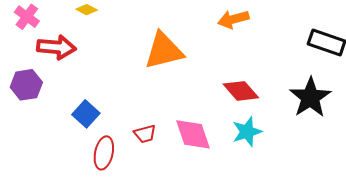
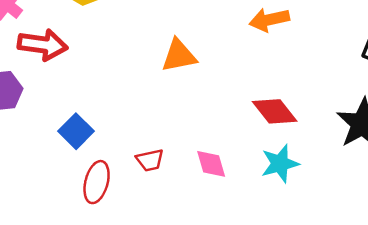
orange triangle: (164, 51) -> (179, 56), size x0.7
pink diamond: (193, 134) -> (211, 164), size x0.7

